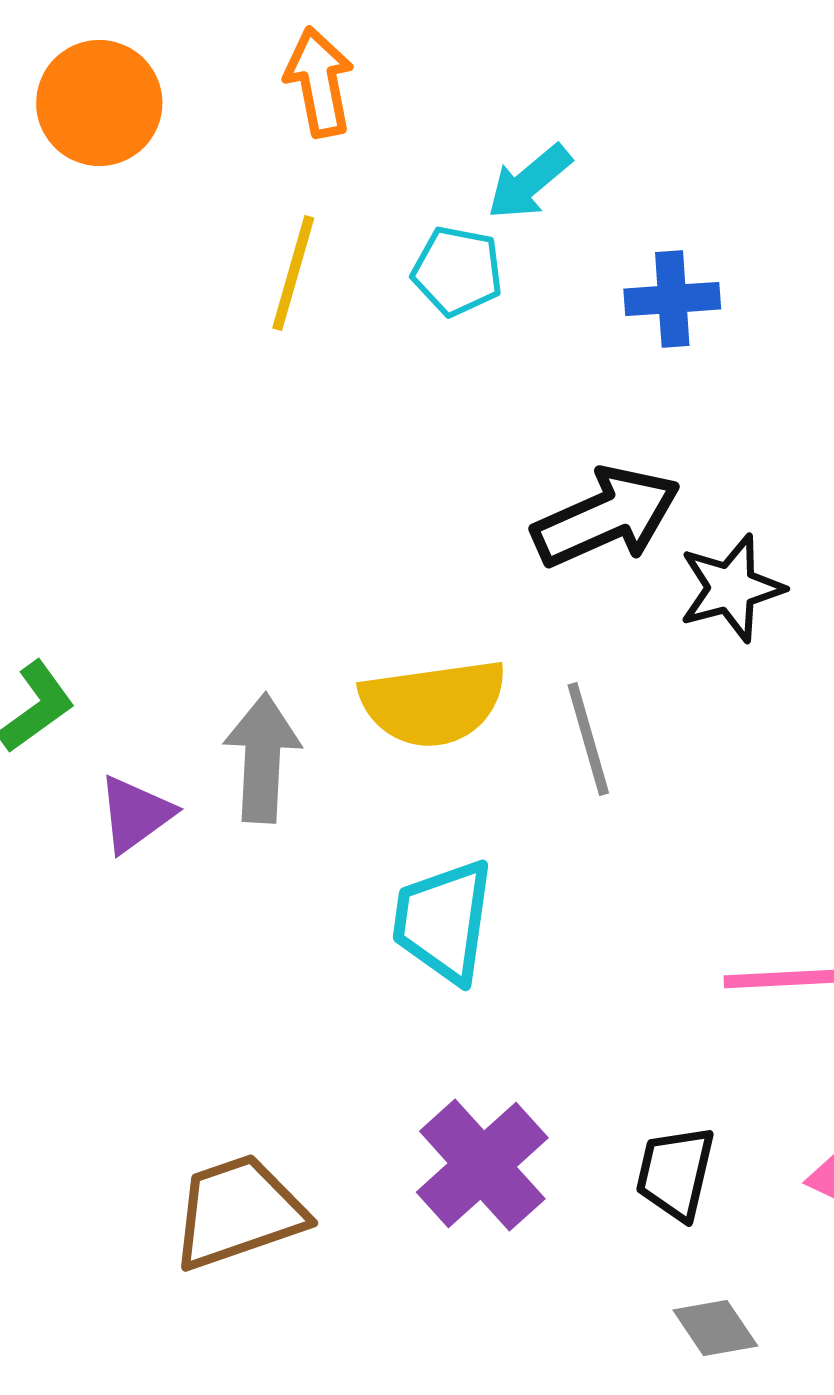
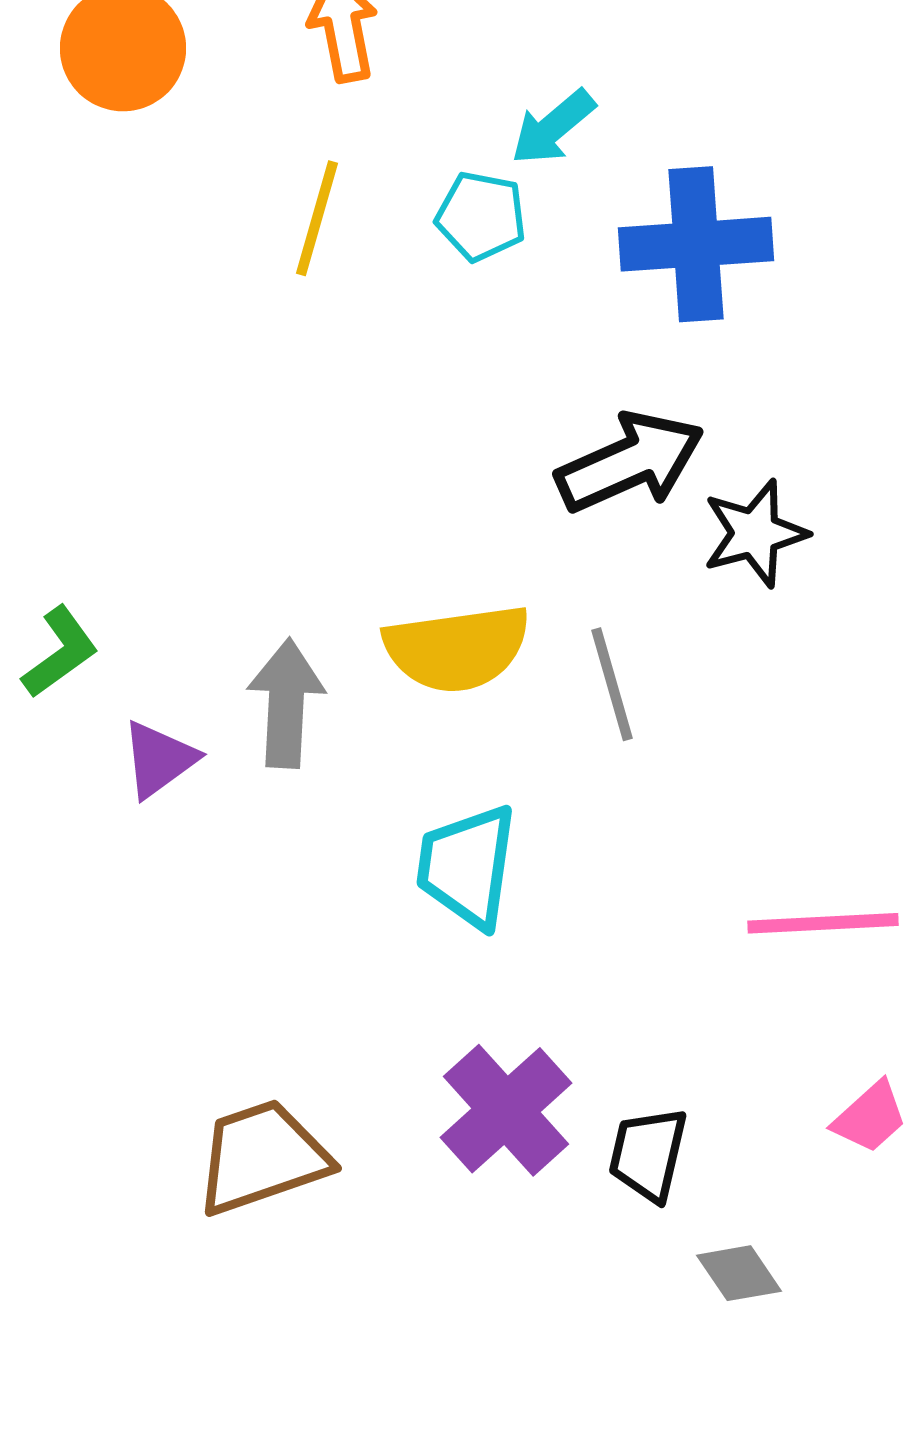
blue cross: (672, 299) -> (696, 244), size x1.6
black trapezoid: (675, 1173) -> (648, 1154), moved

